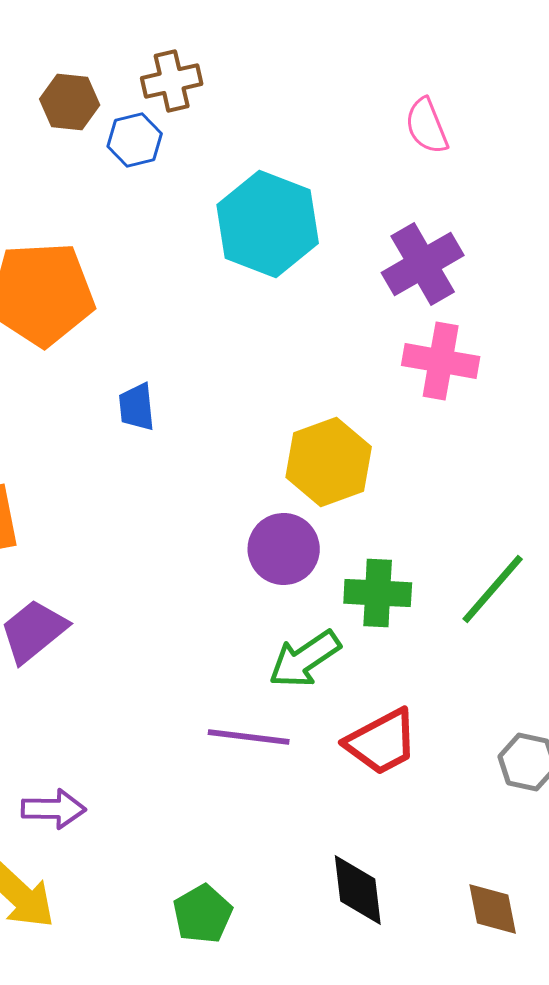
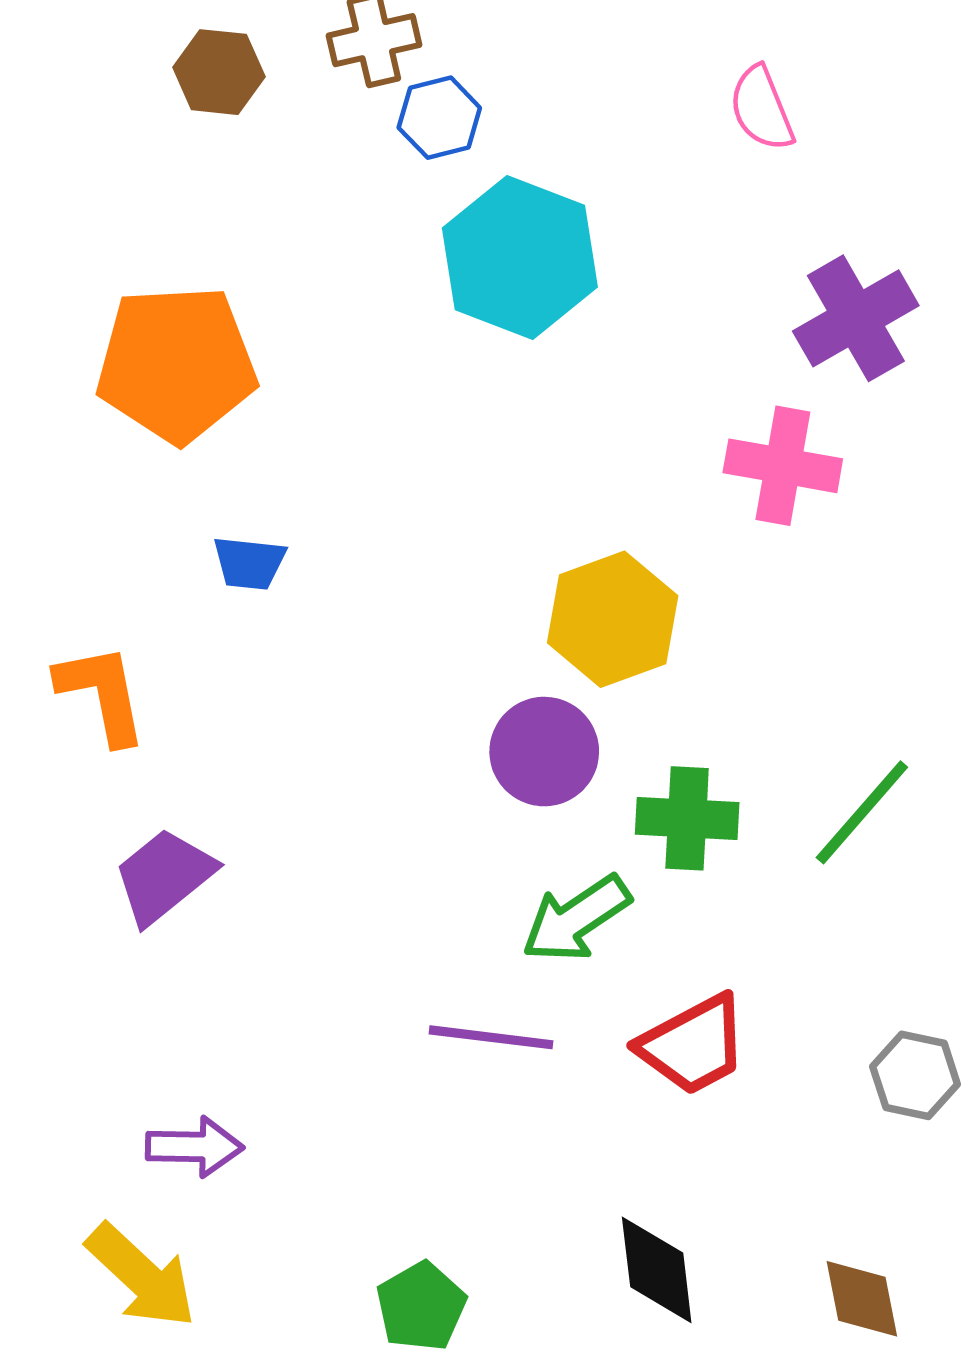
blue hexagon: (135, 140) -> (439, 118), moved
purple cross: (423, 264) -> (856, 318), moved
blue trapezoid: (137, 407) -> (249, 563), moved, turned -78

